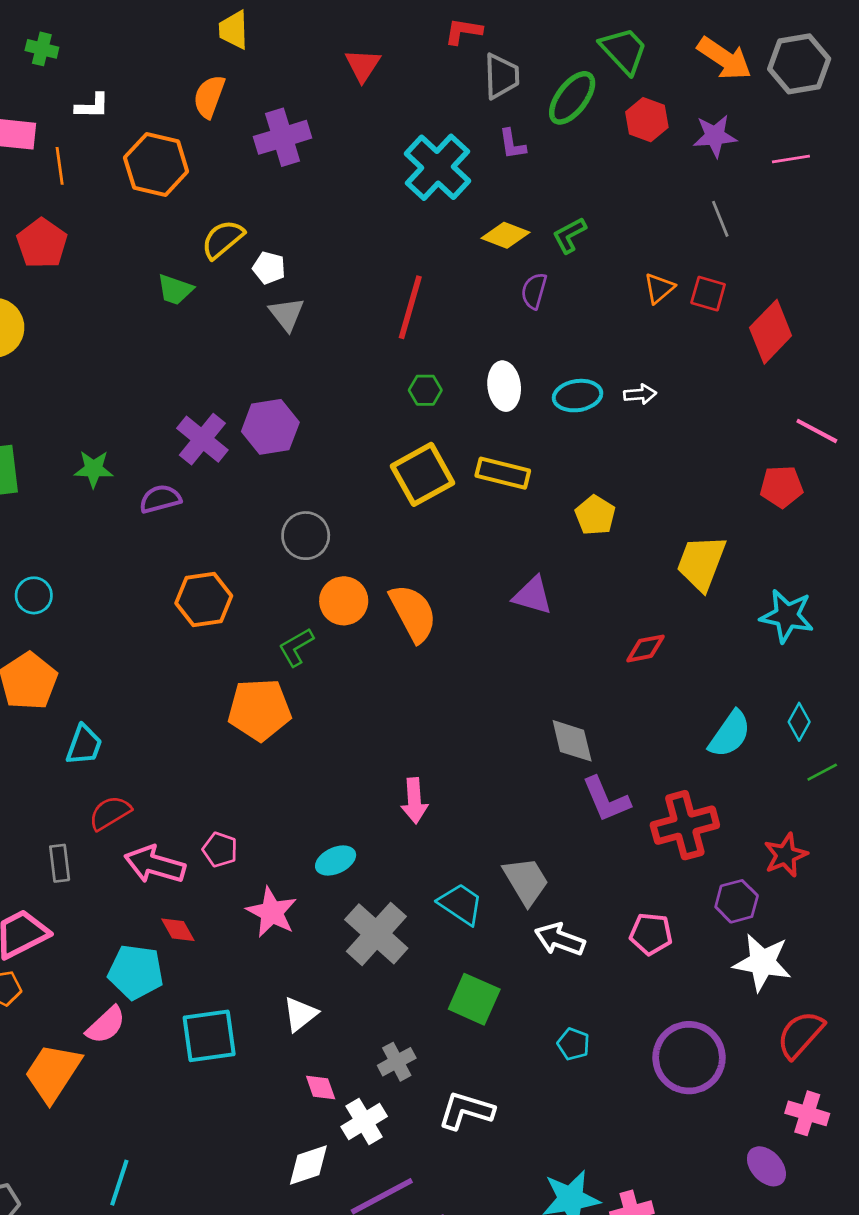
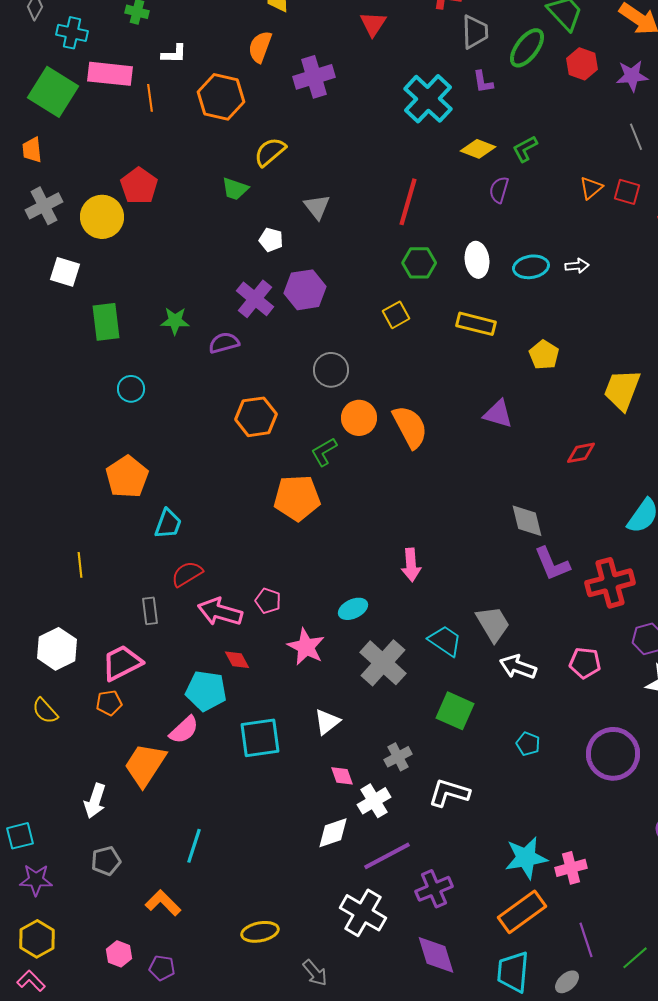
red pentagon: (42, 243) -> (139, 186), moved
white pentagon: (269, 268) -> (271, 240), moved
green hexagon: (425, 390) -> (419, 263), size x1.4
yellow square: (423, 474) -> (396, 315), moved, size x0.6
cyan circle: (34, 595) -> (131, 389), moved

